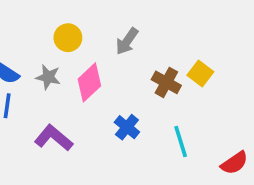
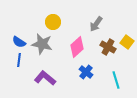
gray arrow: (127, 41) -> (96, 24), moved
gray star: (48, 77) -> (42, 44), size x1.5
pink diamond: (89, 82) -> (77, 47), moved

